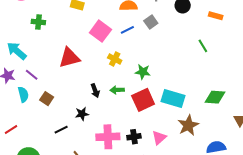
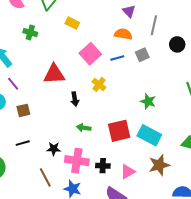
green star: (143, 72) -> (148, 101), moved
green arrow: (117, 90) -> (84, 128), moved
black arrow: (95, 91) -> (75, 99), moved
brown square: (47, 99) -> (23, 110), turned 32
black star: (82, 114) -> (54, 149), moved
black line: (61, 130) -> (23, 143), moved

